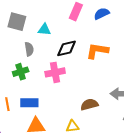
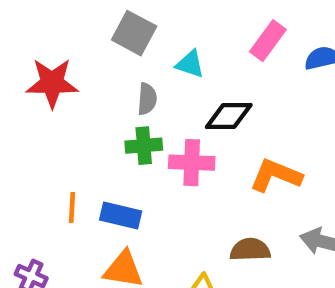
orange L-shape: (97, 51) -> (276, 175), moved
green cross: (21, 72) -> (144, 146), moved

